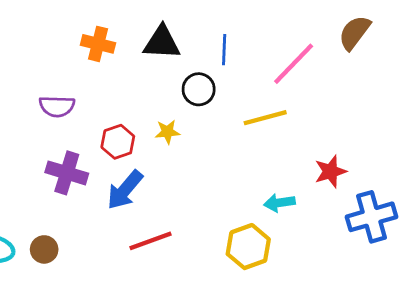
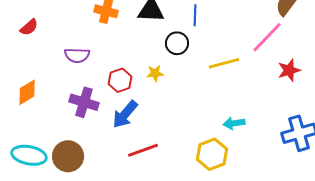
pink line: (294, 64) -> (267, 37), moved
red star: (330, 171) -> (289, 70), moved
brown circle: (44, 249) -> (68, 156), size x1.6

